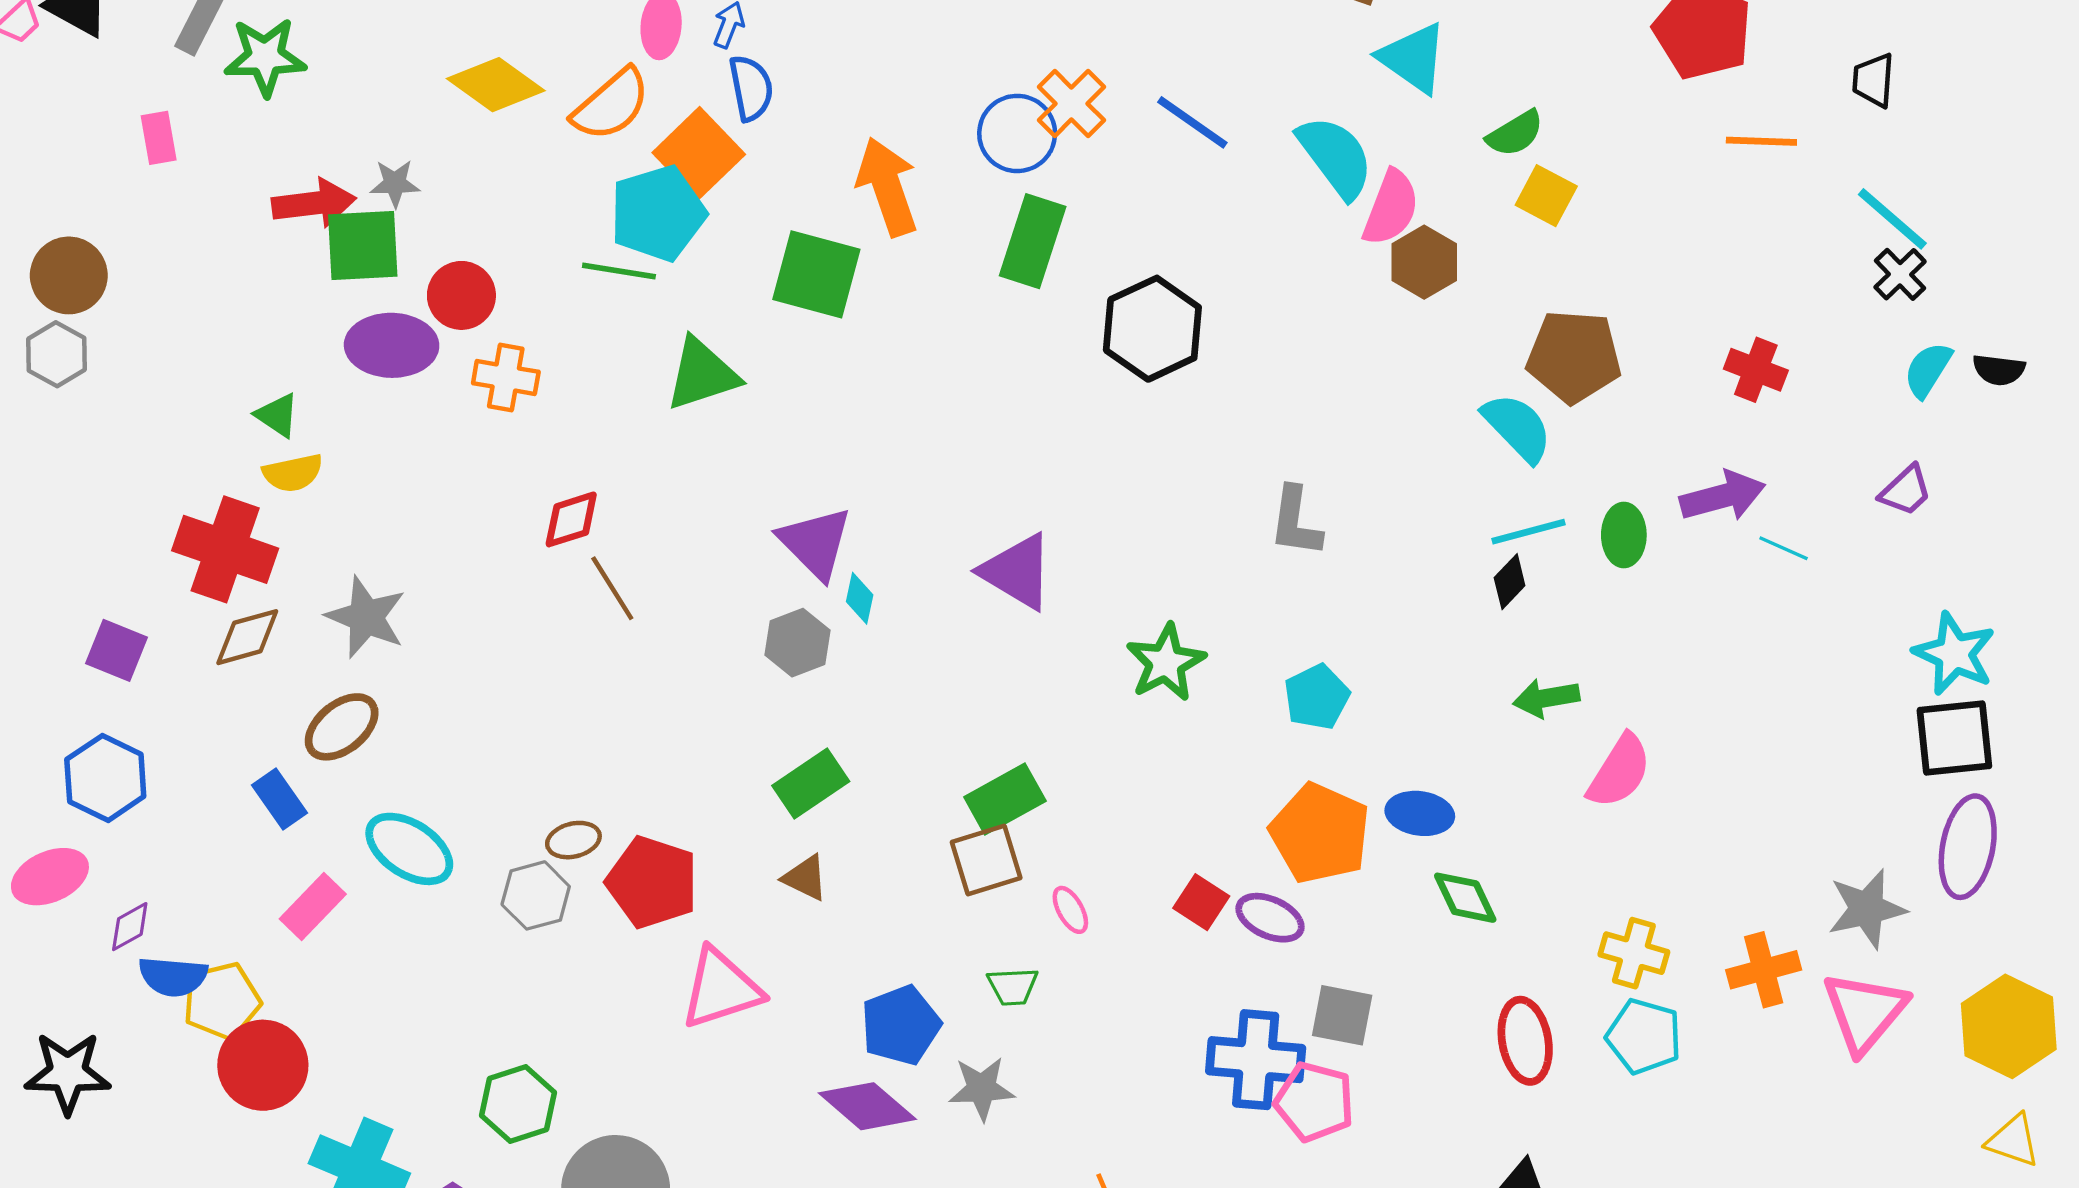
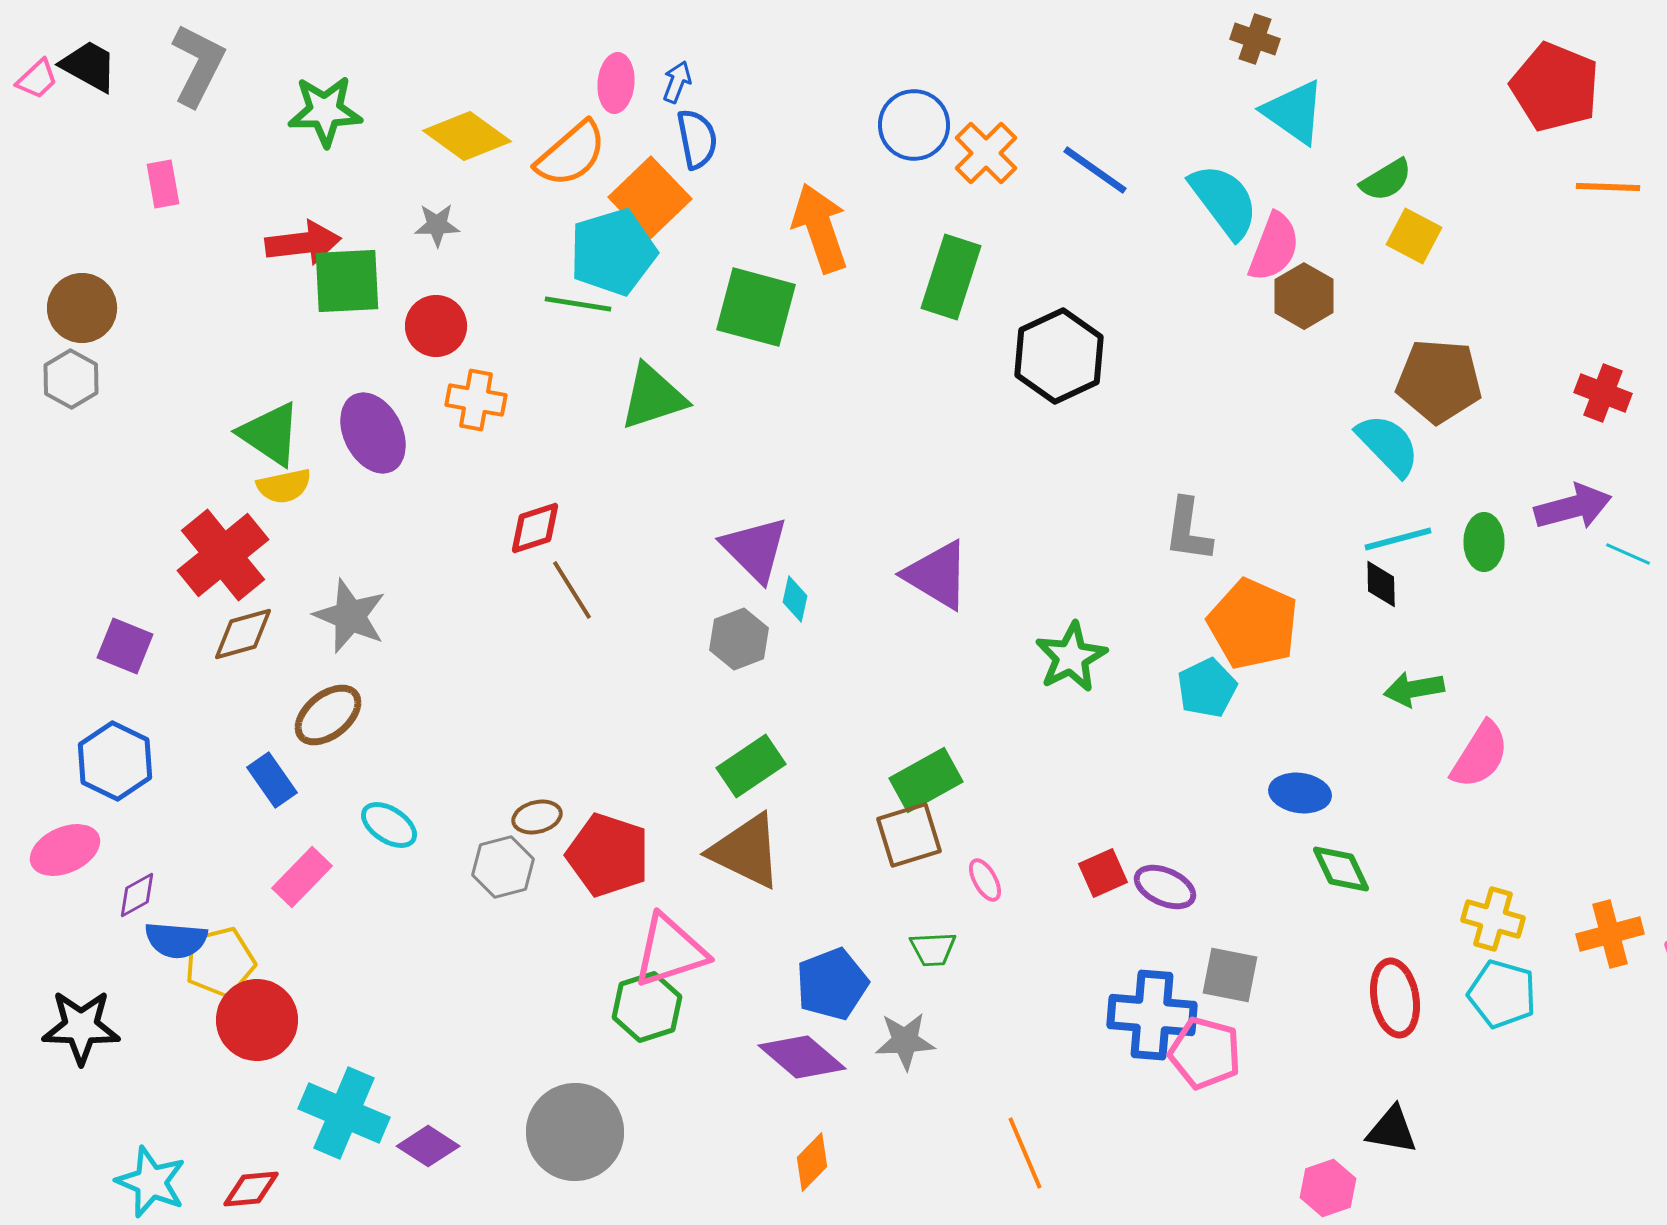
green star: (265, 57) -> (325, 111), moved
blue circle: (1017, 133) -> (914, 125), moved
gray star: (395, 183) -> (437, 225), moved
purple ellipse: (392, 345) -> (373, 433), moved, turned 62
green triangle: (277, 415) -> (270, 434), size x1.6
red cross: (225, 549) -> (223, 555), turned 32
black diamond: (1510, 582) -> (1381, 584), turned -45
orange pentagon: (1320, 833) -> (1253, 624), moved
cyan ellipse: (409, 849) -> (389, 825), size x0.7
brown triangle: (805, 878) -> (746, 851), size x1.8
red square: (1201, 902) -> (1103, 873), turned 33
green hexagon: (518, 1104) -> (647, 1007), moved

